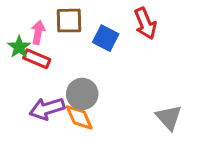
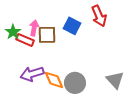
brown square: (69, 21) -> (47, 35), moved
pink arrow: (38, 32) -> (34, 28), moved
gray circle: (82, 94) -> (75, 83), moved

